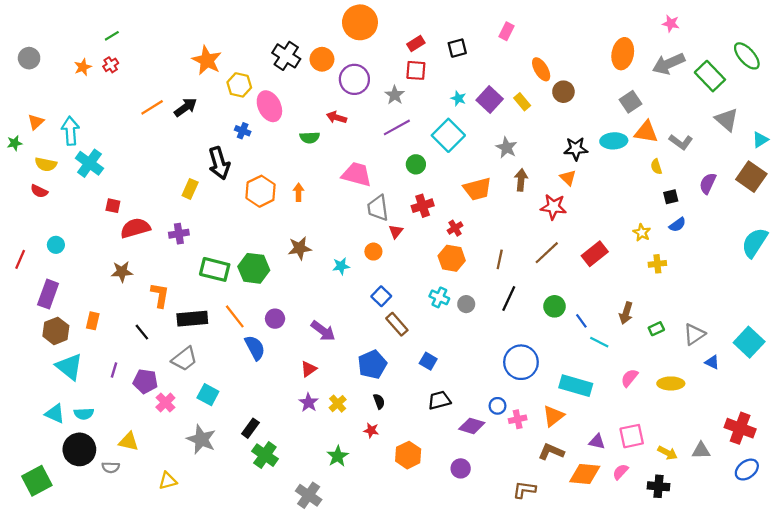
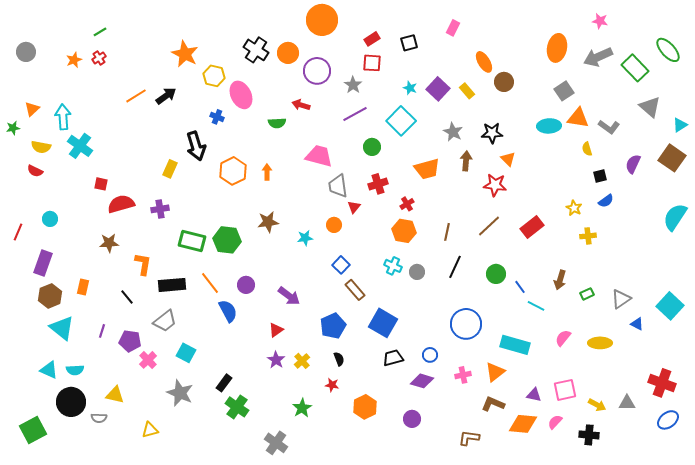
black star: (576, 149) -> (492, 133), moved
blue square: (428, 361) -> (383, 323), size x1.8
blue circle: (498, 406) -> (430, 355), moved

